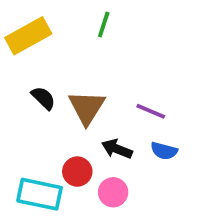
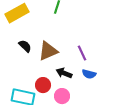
brown triangle: (87, 107) -> (48, 51), turned 35
purple line: (151, 111) -> (82, 53), turned 42

